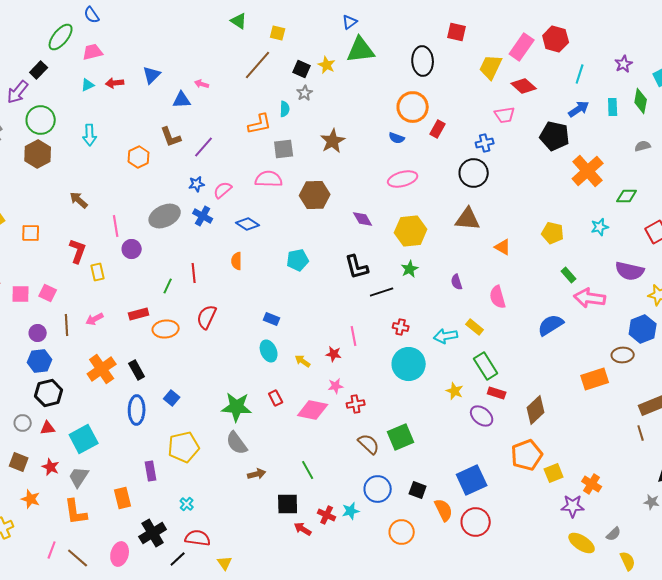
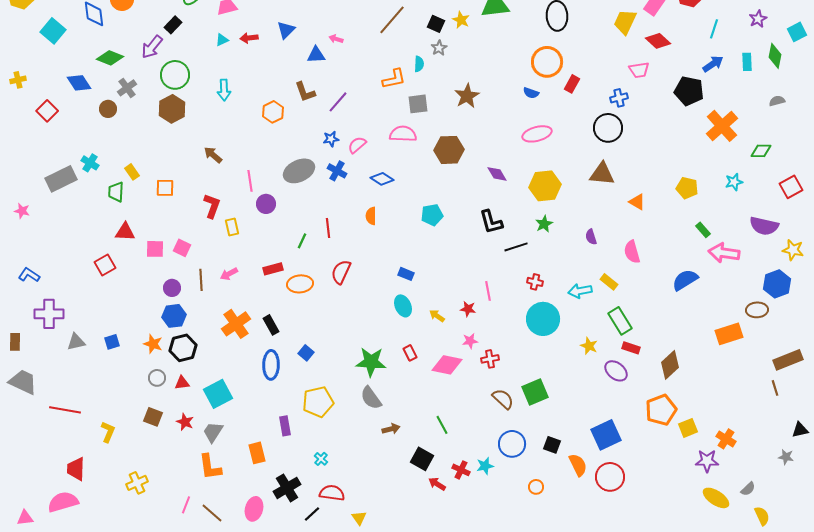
orange star: (31, 499) -> (153, 344), moved
black square: (288, 504) -> (422, 459), turned 30
orange circle: (402, 532) -> (536, 487), size x0.6

